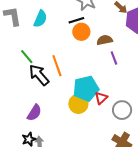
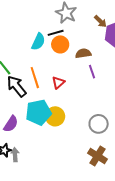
cyan semicircle: (40, 19) -> (38, 42), moved
cyan pentagon: (86, 88) -> (39, 112), moved
red triangle: (101, 98) -> (58, 83), moved

